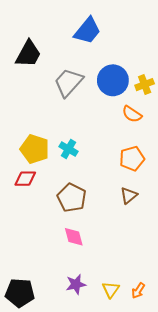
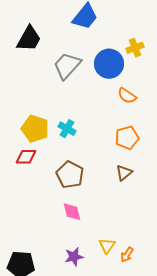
yellow cross: (145, 85) -> (135, 48), moved
yellow triangle: (111, 290) -> (107, 246), moved
orange arrow: (138, 291) -> (127, 255), moved

